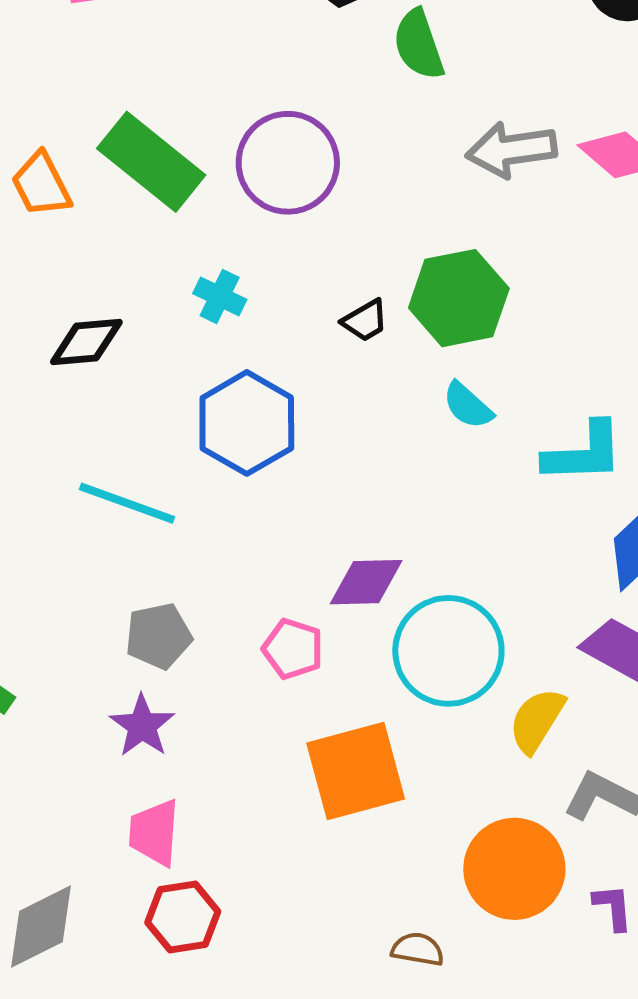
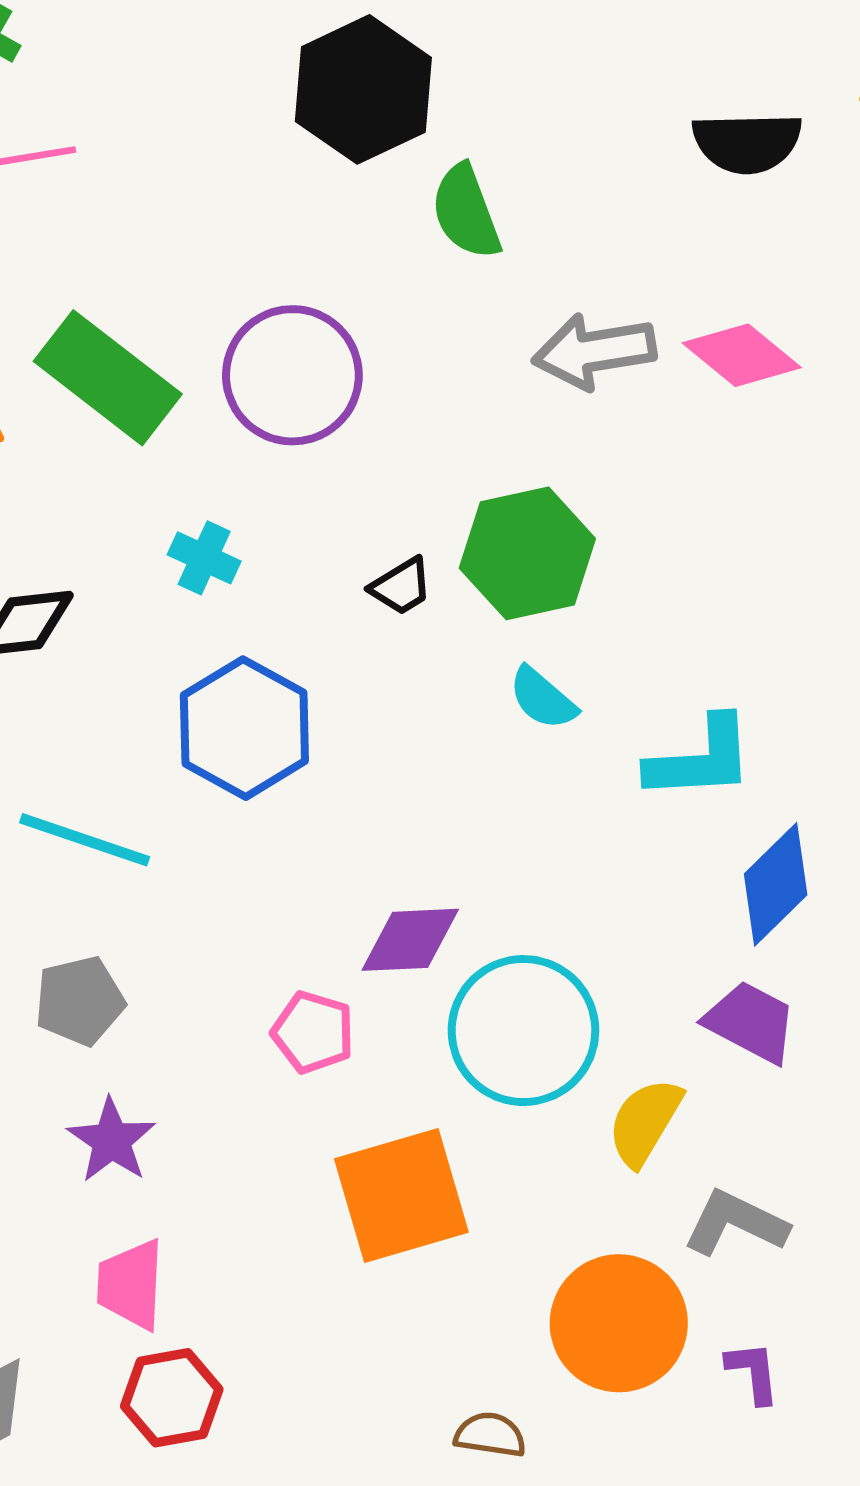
gray pentagon: (158, 636) -> (80, 1001), moved

